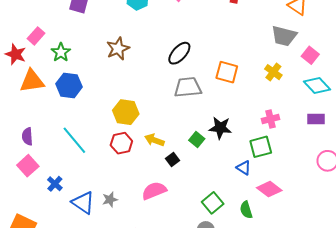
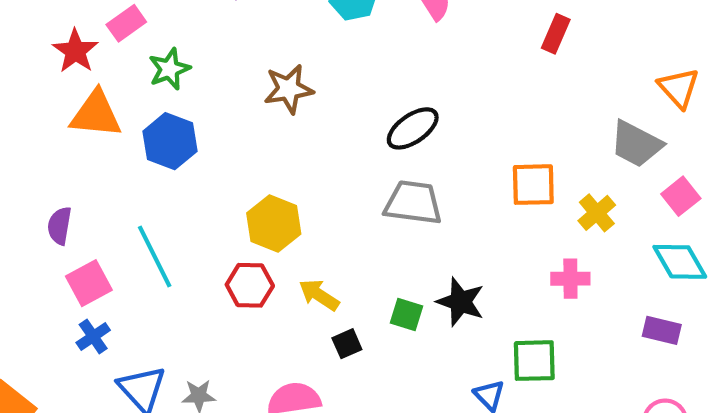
orange square: (227, 72) -> (533, 185), moved, turned -30
pink cross: (271, 119) -> (570, 279), moved
green square: (197, 140) -> (406, 314), turned -35
pink square: (28, 166) -> (89, 283), moved

